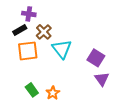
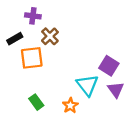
black rectangle: (20, 30) -> (15, 39), moved
cyan triangle: (62, 49) -> (87, 85), moved
orange star: (53, 93) -> (70, 105), moved

